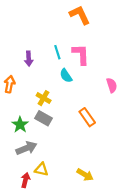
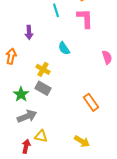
cyan line: (57, 52) -> (56, 10), moved
pink L-shape: (81, 54) -> (85, 18), moved
orange rectangle: (87, 117) -> (91, 102), moved

